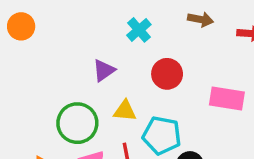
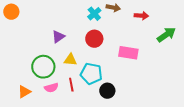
cyan cross: (139, 30) -> (94, 14), moved

